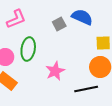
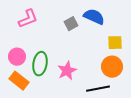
green ellipse: (28, 49) -> (40, 64), moved

